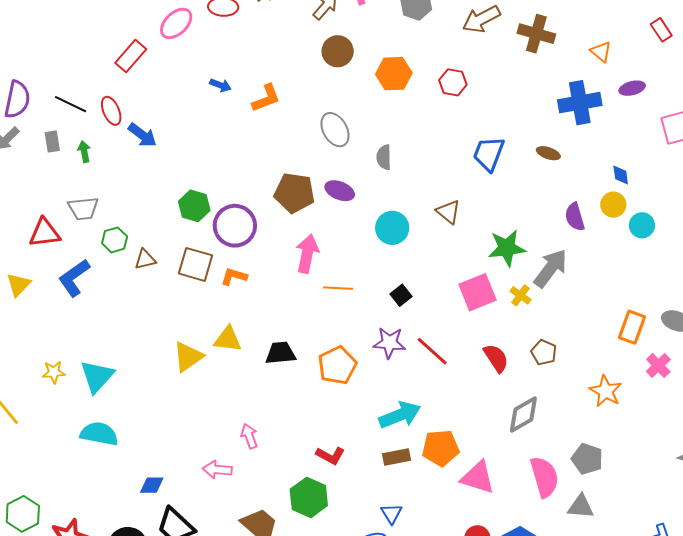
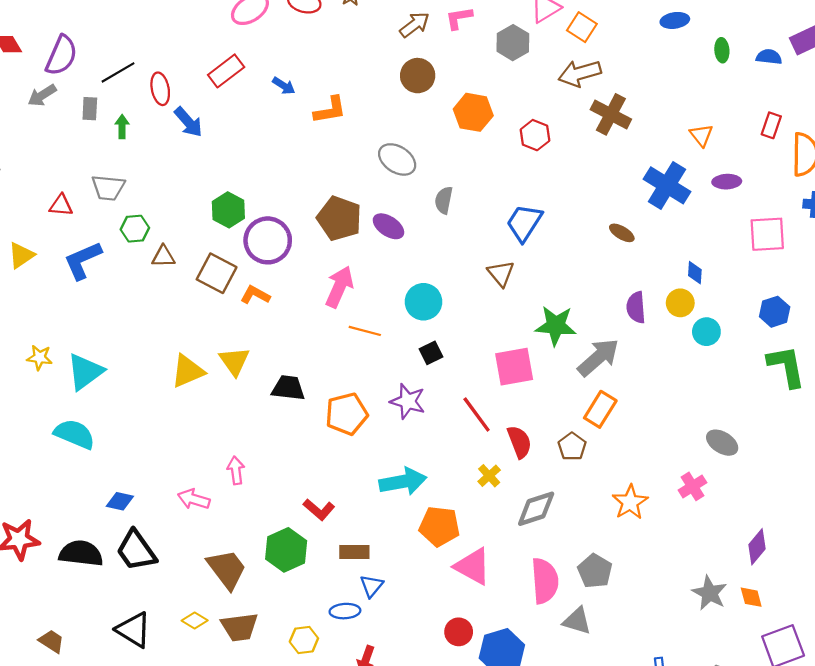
red rectangle: (661, 30) -> (771, 125), turned 40
brown cross: (536, 34) -> (611, 114), moved
red rectangle: (131, 56) -> (226, 71), moved
blue cross: (580, 103) -> (667, 185), turned 30
black line: (71, 104) -> (118, 72), turned -68
gray ellipse: (335, 130) -> (397, 159), turned -40
blue trapezoid: (489, 154) -> (524, 223), moved
cyan circle: (392, 228) -> (423, 302), moved
red triangle: (45, 233) -> (61, 205), size x0.7
yellow cross: (520, 295) -> (489, 476), moved
orange rectangle: (632, 327) -> (600, 409), moved
yellow triangle: (228, 339) -> (234, 361), turned 36
red line: (432, 351) -> (477, 414), moved
brown rectangle: (397, 457) -> (354, 552), moved

